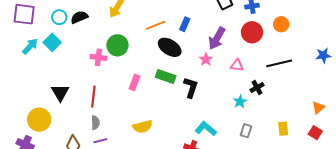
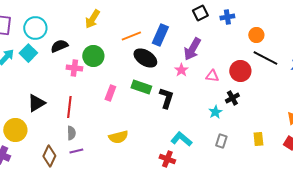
cyan circle: (59, 17) -> (35, 28), size x1.5
black semicircle: (79, 17) -> (59, 46), moved
blue rectangle: (185, 24) -> (160, 35), size x1.5
red circle: (252, 32) -> (240, 71), moved
black line: (279, 63) -> (265, 58), moved, turned 40
black triangle: (60, 93) -> (36, 103), turned 30

